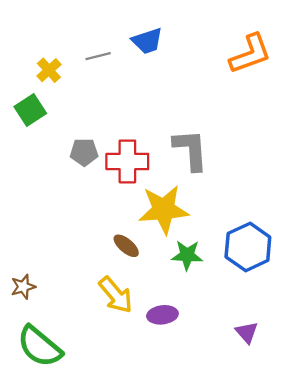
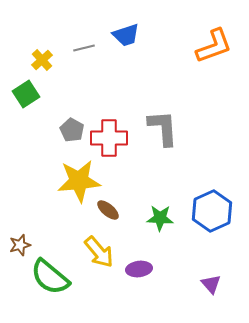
gray pentagon: (84, 152) -> (72, 130), turned 30
yellow star: (164, 209) -> (79, 181), moved
green semicircle: (40, 346) -> (50, 277), moved

